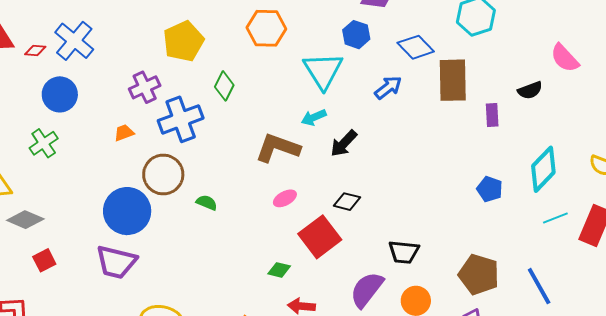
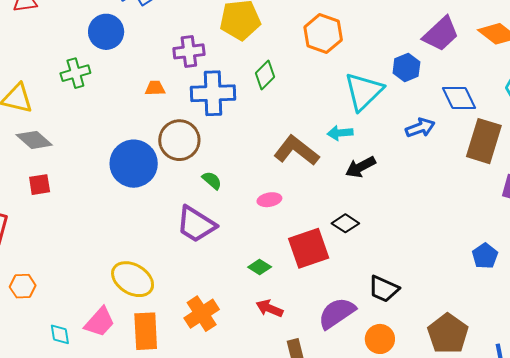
pink ellipse: (285, 198) -> (269, 200), moved
purple trapezoid: (116, 262) -> (196, 224), moved

